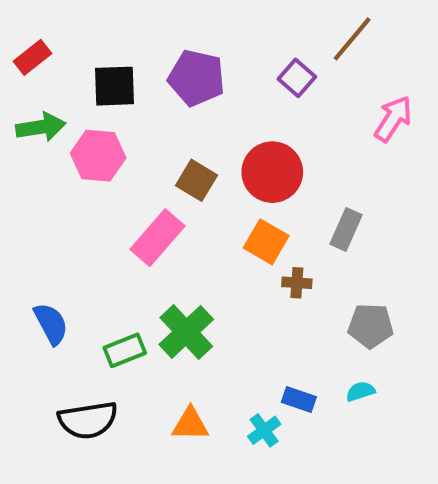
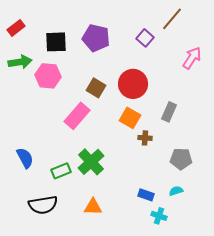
cyan cross: (264, 430) -> (159, 216), moved, turned -35

